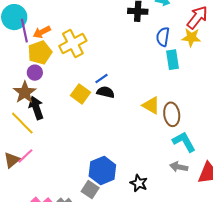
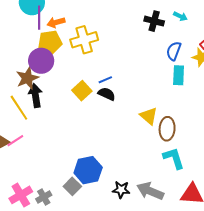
purple circle: (35, 73) -> (41, 61), size x1.6
gray arrow: (179, 167) -> (150, 191), moved, size x1.5
black star: (139, 183) -> (121, 190), turned -30

